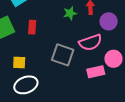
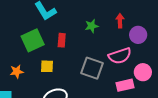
green star: (70, 13) -> (92, 26), moved
yellow square: (19, 62) -> (47, 66), moved

